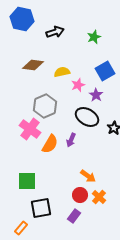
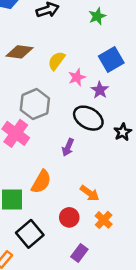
yellow semicircle: (62, 72) -> (56, 61), turned -42
orange semicircle: (50, 144) -> (41, 182), moved
red circle: (80, 195) -> (69, 217), moved
black square: (41, 208) -> (30, 234), turned -30
purple rectangle: (74, 216) -> (79, 253), moved

